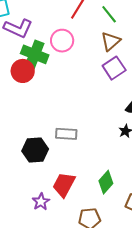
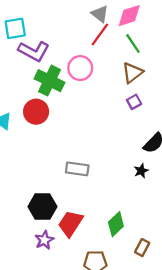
purple square: (114, 68) -> (134, 102), size x0.6
red circle: (23, 71) -> (36, 112), moved
black hexagon: (35, 150) -> (42, 207), moved

